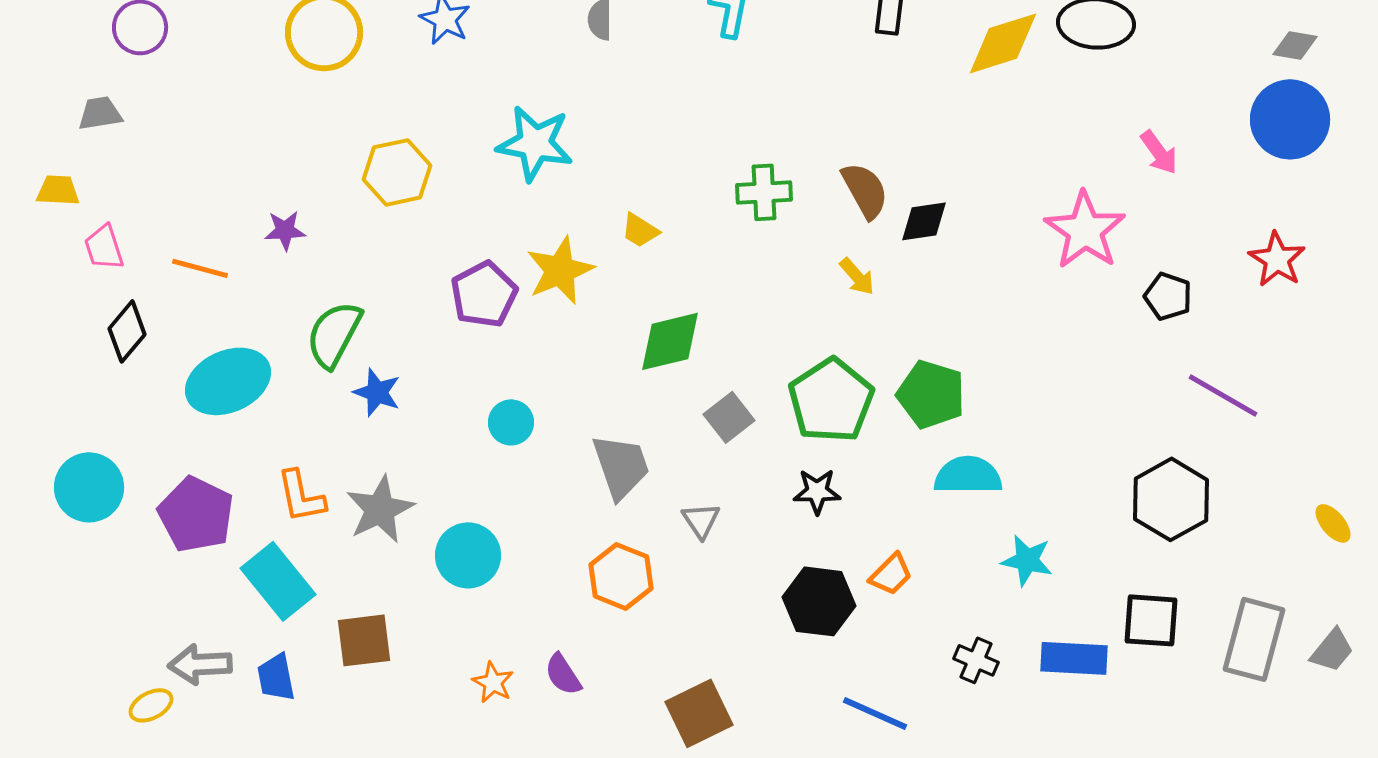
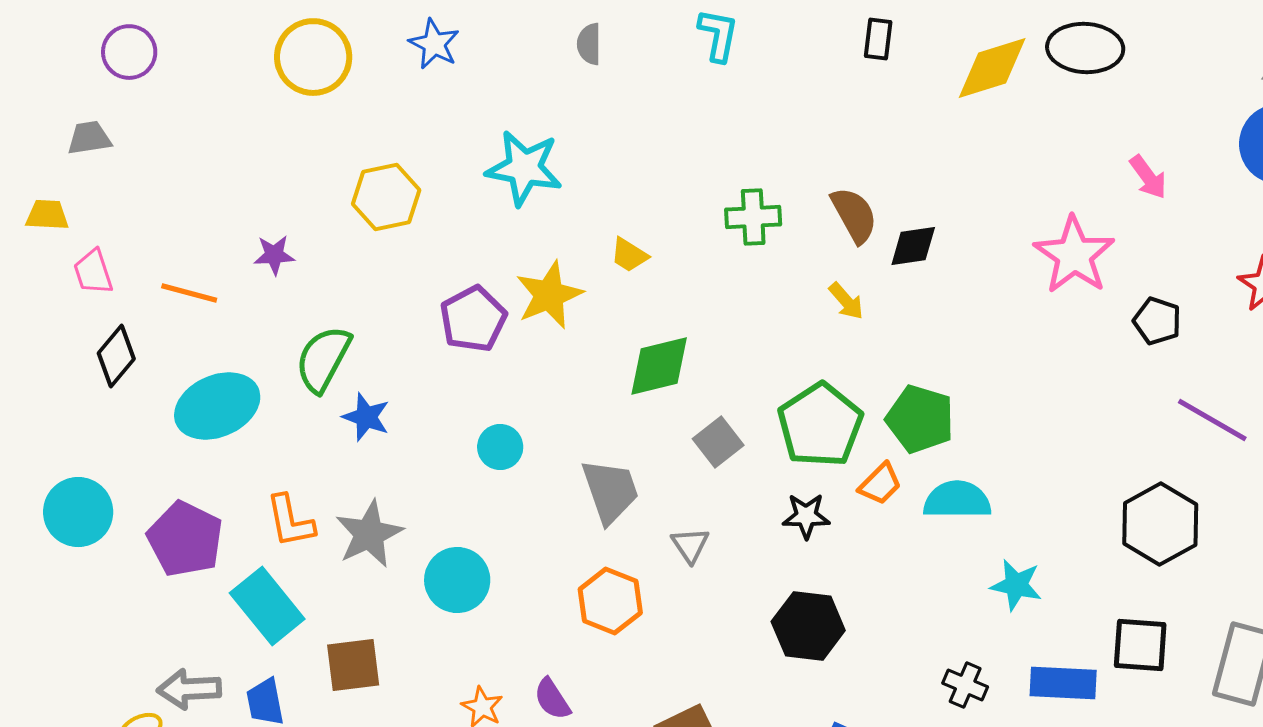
orange trapezoid: (891, 574) -> (880, 484), moved

